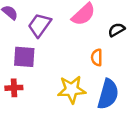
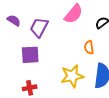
red cross: (14, 88) -> (30, 88), moved

